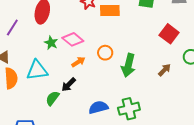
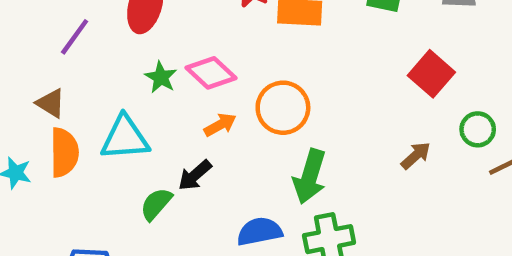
orange circle: (105, 53) -> (283, 108), size x1.5
green arrow: (128, 65) -> (310, 176), moved

